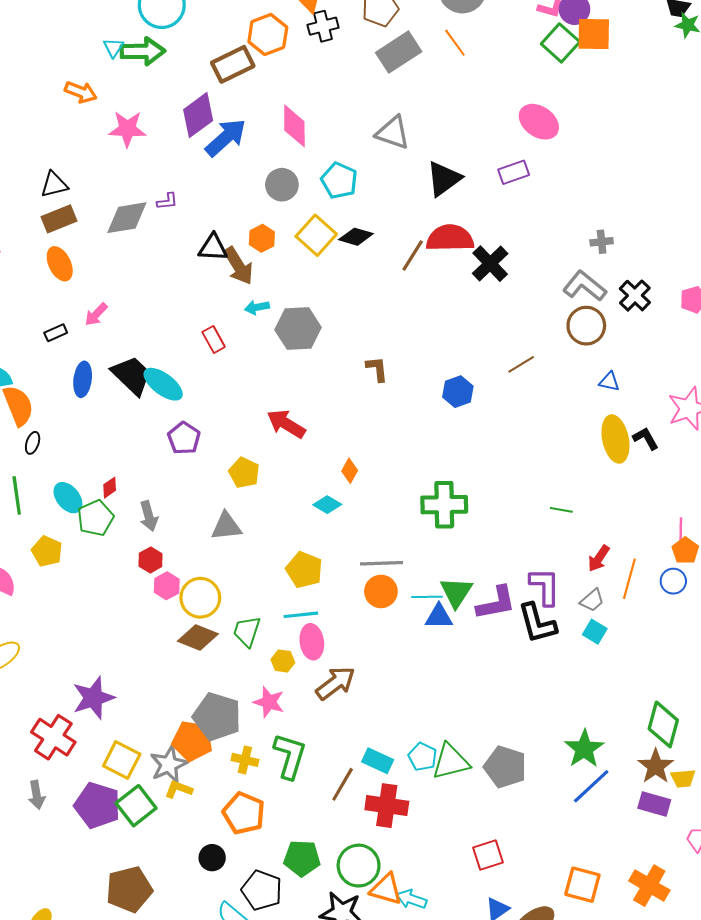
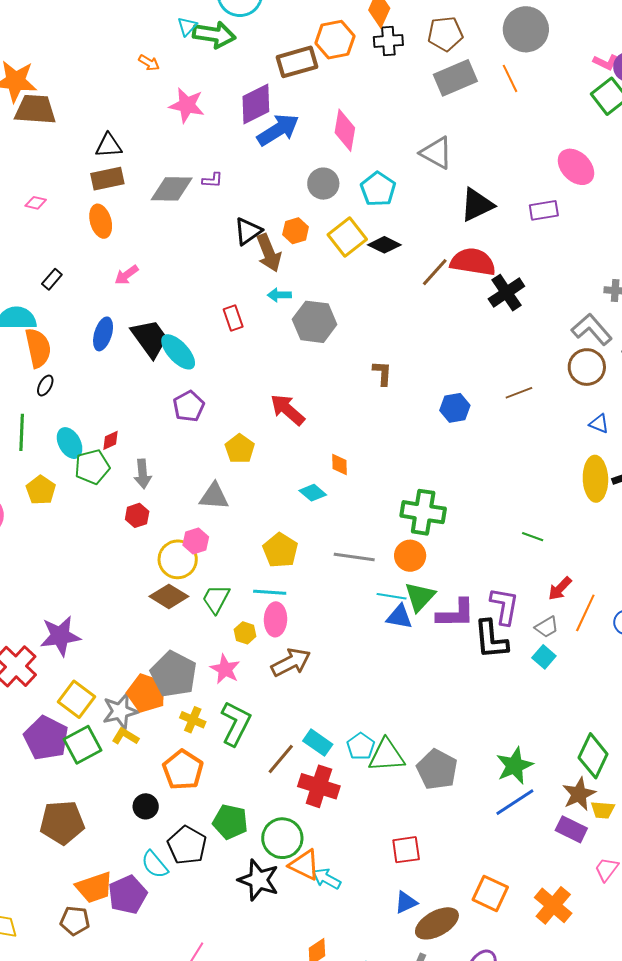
orange arrow: (81, 92) -> (149, 63), size x0.7
black triangle: (213, 248) -> (248, 231), turned -48
black rectangle: (56, 333) -> (52, 279), moved, turned -35
orange diamond: (350, 471) -> (340, 465), turned -40
pink hexagon: (167, 586) -> (196, 541), moved
orange circle: (381, 591) -> (410, 556), moved

